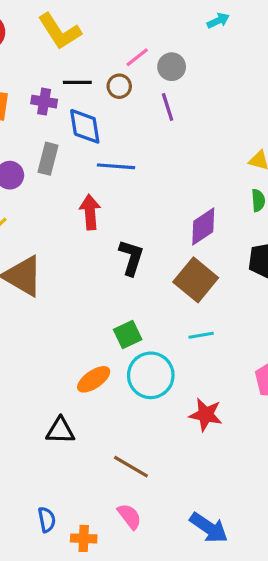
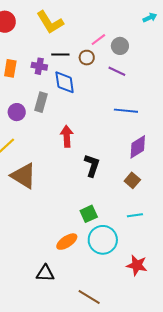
purple line: (168, 107) -> (117, 71), turned -48
blue line: (116, 166) -> (126, 111), moved
brown square: (196, 280) -> (132, 180), size x0.6

